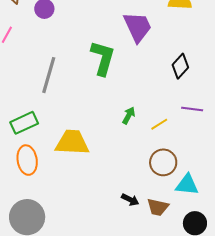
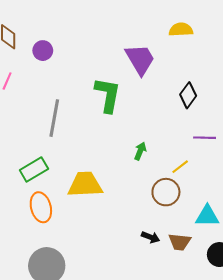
yellow line: (159, 124) -> (180, 167), moved
brown circle: (163, 162) -> (166, 192), moved

